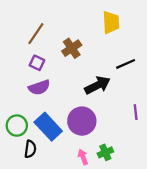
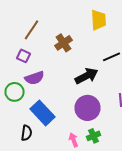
purple square: (37, 63) -> (24, 56), moved
purple circle: (82, 121) -> (88, 108), moved
green circle: (17, 126) -> (14, 92), moved

